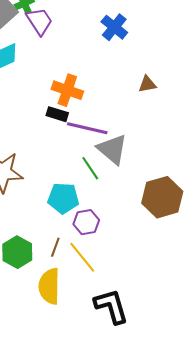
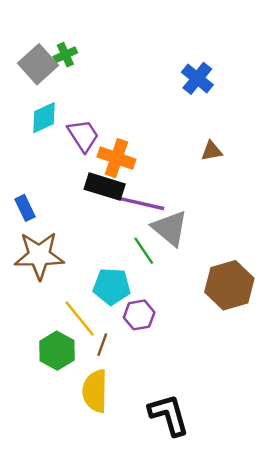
purple trapezoid: (39, 21) -> (83, 135), moved
blue cross: (114, 27) -> (197, 78), moved
black rectangle: (57, 114) -> (105, 187), size x1.5
yellow line: (82, 257) -> (80, 319), moved

